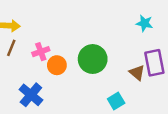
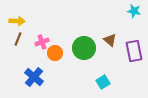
cyan star: (144, 23) -> (134, 11), moved
brown triangle: (137, 73) -> (110, 40), moved

